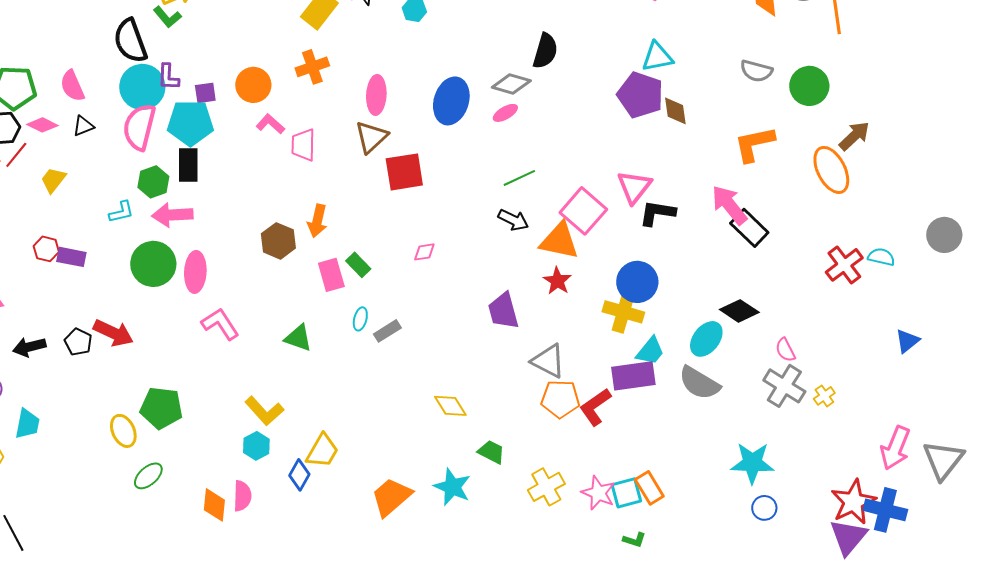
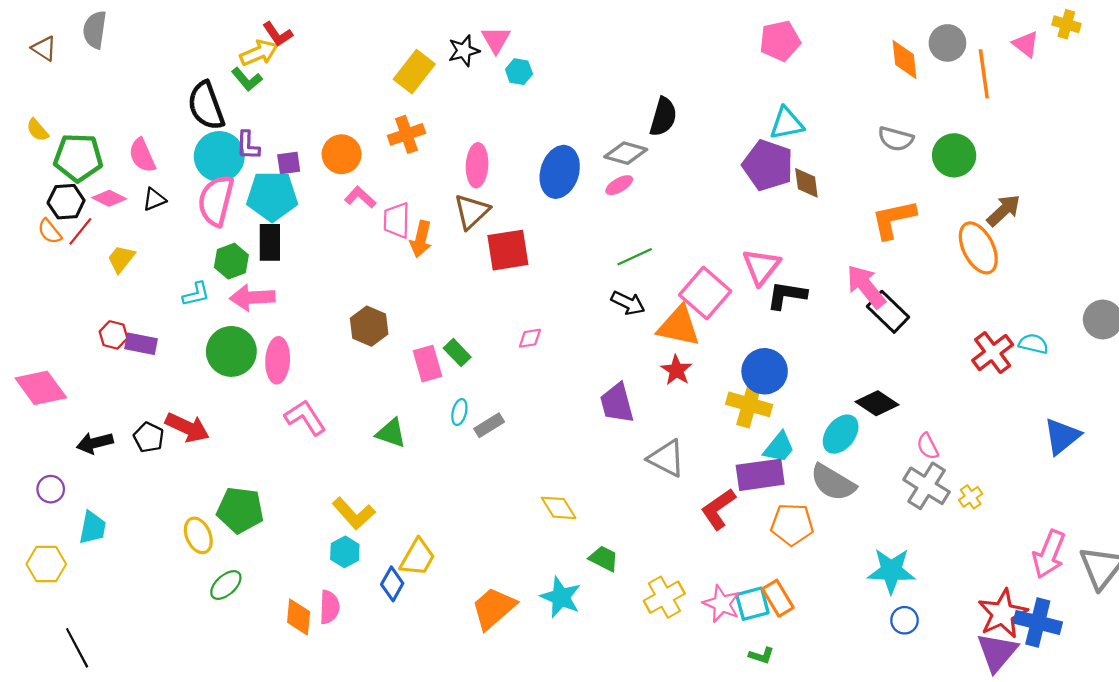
orange arrow: (317, 221) -> (421, 239), moved
blue triangle: (907, 341) -> (1062, 436), size x1.4
orange pentagon: (560, 399) -> (792, 524), moved

